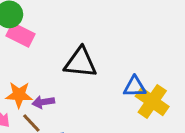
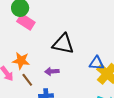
purple arrow: (43, 102) -> (52, 71), moved

